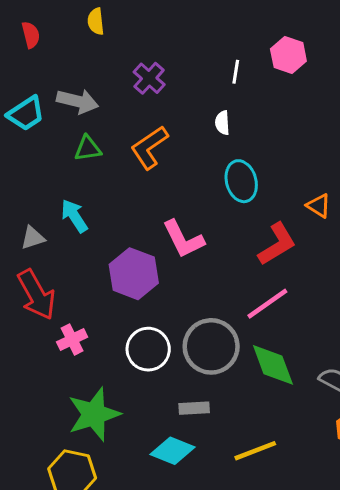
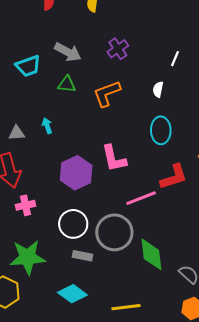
cyan trapezoid: (26, 113) -> (28, 66), moved
cyan arrow: (74, 216) -> (47, 126), size x0.7
pink line: (267, 304) -> (141, 198), moved
gray rectangle: (194, 408) -> (82, 256), moved

